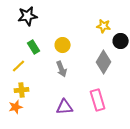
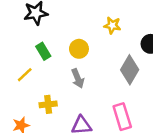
yellow star: (104, 26) -> (112, 25), moved
yellow cross: (22, 90) -> (48, 104), moved

